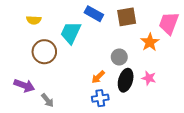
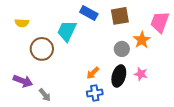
yellow semicircle: (34, 20) -> (22, 23), moved
gray circle: (119, 57) -> (122, 49), moved

